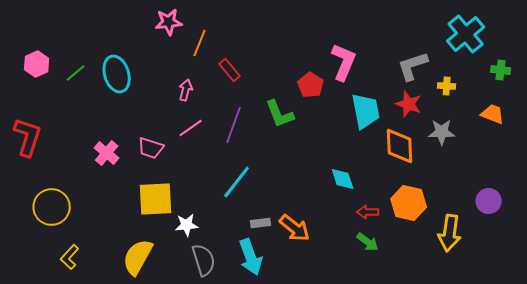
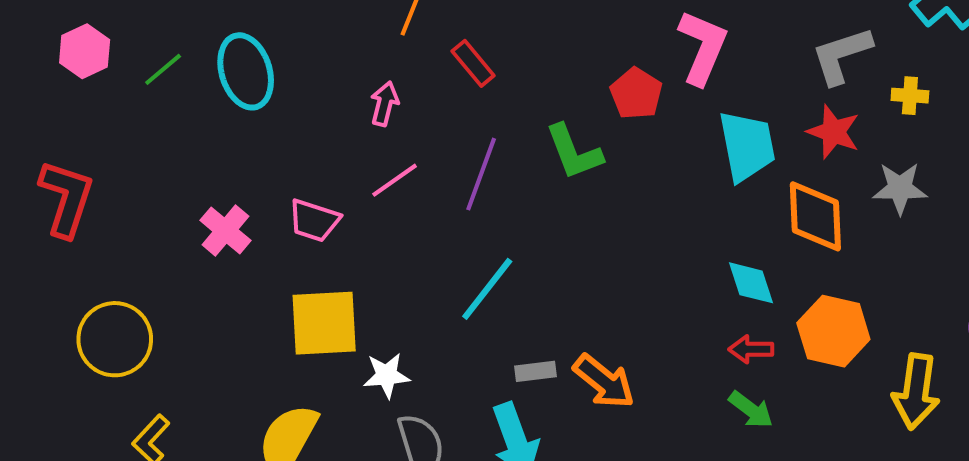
cyan diamond: (343, 179) -> (751, 283), moved

